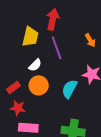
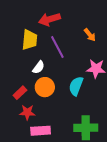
red arrow: (53, 19) -> (49, 19), turned -110

